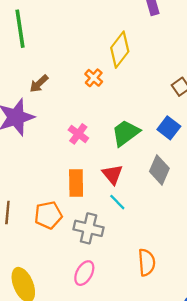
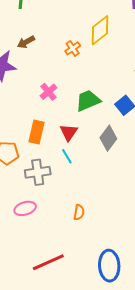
gray cross: (89, 228) -> (38, 172), turned -35
orange semicircle: (147, 262) -> (79, 212), size x0.7
pink ellipse: (84, 273) -> (25, 208), turned 30

